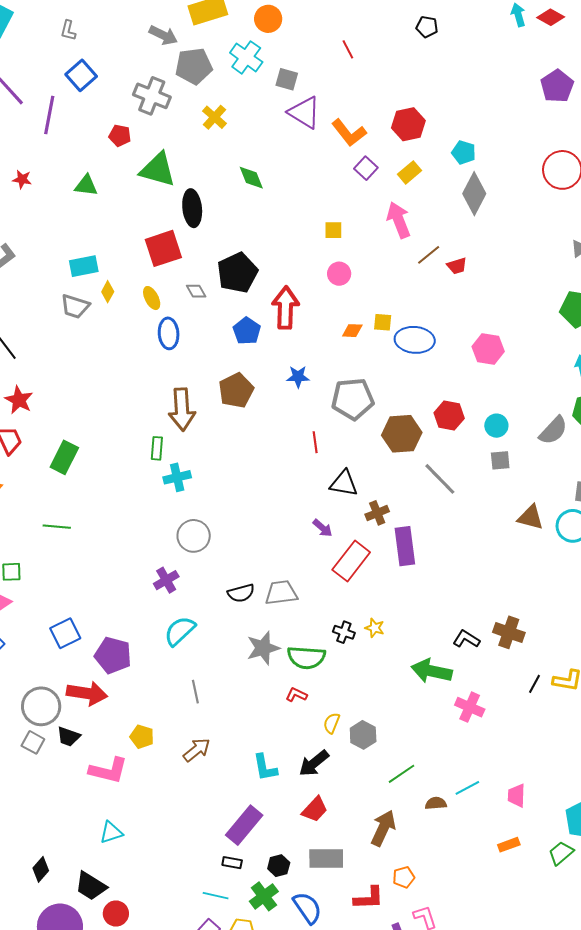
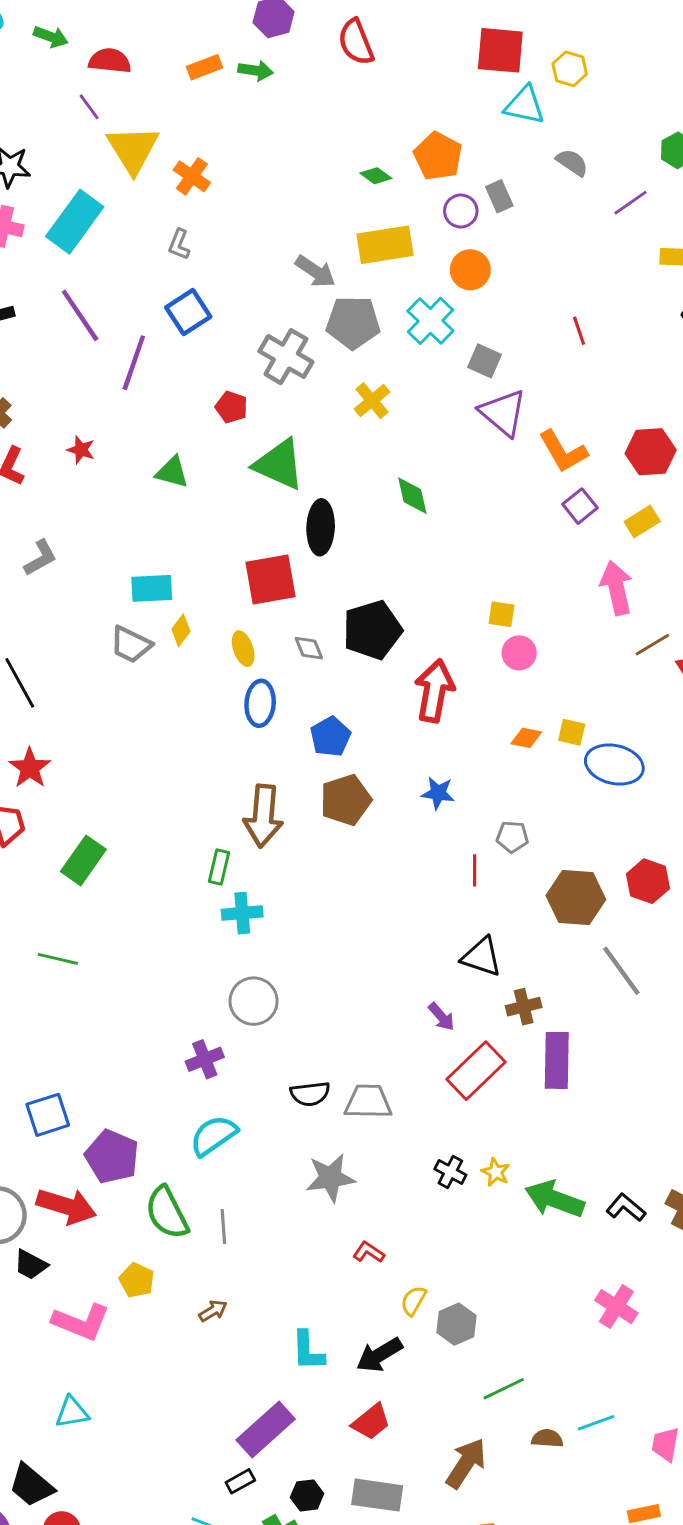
yellow square: (333, 230) -> (502, 614), moved
blue pentagon: (247, 331) -> (330, 737), moved
gray pentagon: (353, 399) -> (512, 837), size x0.5
red line: (315, 442) -> (475, 870), moved
green semicircle: (306, 657) -> (167, 1213), moved, turned 51
green arrow: (432, 671) -> (555, 1199), moved
brown arrow: (197, 750) -> (213, 1311), size x0.7
black rectangle: (232, 863) -> (240, 1481), turned -48

